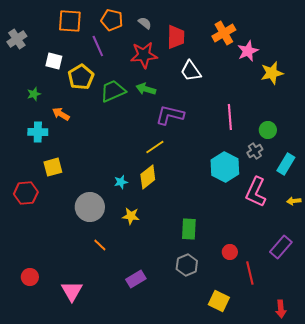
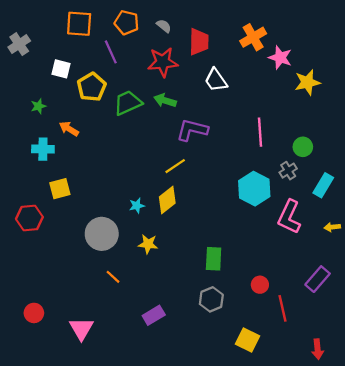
pink star: (248, 51) -> (280, 58), turned -30

